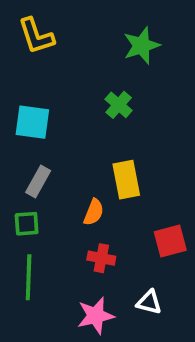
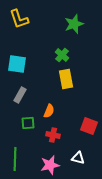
yellow rectangle: (126, 180) -> (66, 79), moved
green square: (27, 224) -> (28, 123), moved
red square: (170, 241) -> (89, 126), turned 36
green line: (29, 277) -> (15, 159), moved

